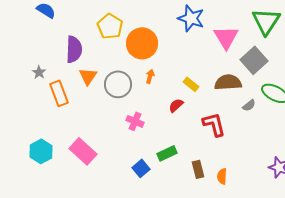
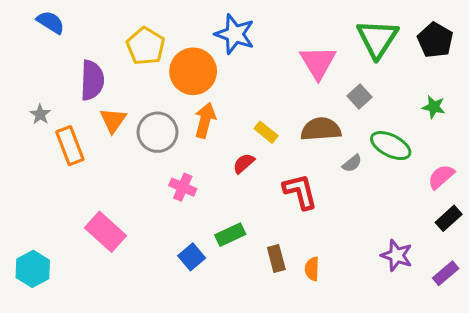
blue star: (191, 18) -> (235, 34), moved
gray square: (254, 60) -> (359, 97), size x0.6
orange arrow: (150, 76) -> (205, 120), size x1.6
cyan hexagon: (41, 151) -> (33, 269), moved

